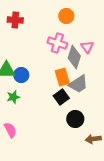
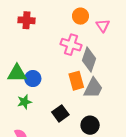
pink triangle: (87, 47) -> (103, 26), moved
gray trapezoid: (78, 84) -> (93, 88), turned -30
black square: (61, 97) -> (60, 113), moved

